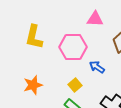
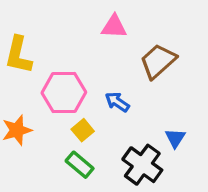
pink hexagon: (73, 47) -> (64, 93), moved

